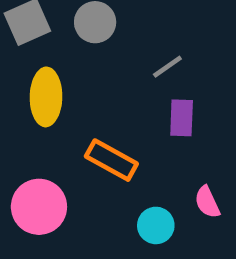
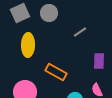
purple rectangle: (182, 118) -> (99, 61), moved

